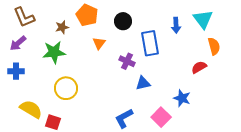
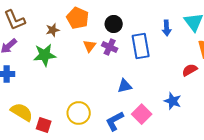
purple cross: (127, 61) -> (110, 47), moved
blue triangle: (143, 83) -> (125, 86), moved
yellow circle: (66, 88) -> (79, 113), moved
pink square: (161, 117) -> (142, 114), moved

